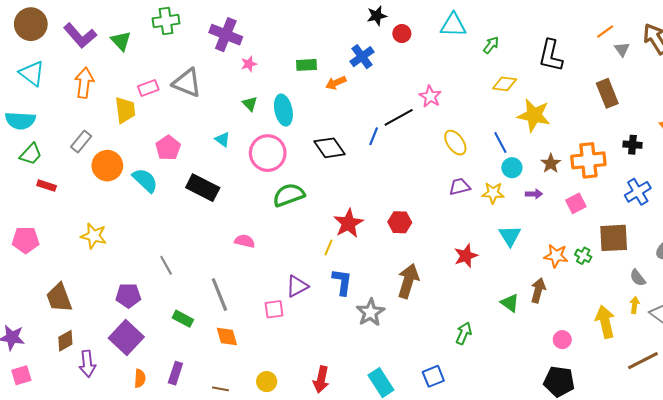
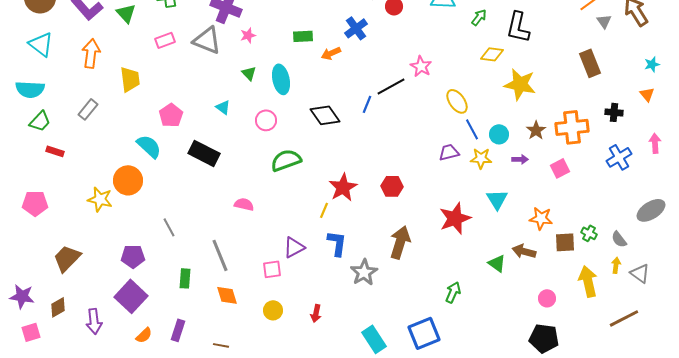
black L-shape: (551, 56) -> (518, 27), moved
gray triangle: (187, 83) -> (207, 40), moved
pink rectangle: (148, 88) -> (165, 40), moved
yellow ellipse: (455, 143) -> (457, 101), moved
blue line: (500, 143) -> (472, 129), moved
pink circle: (268, 153) -> (266, 120), size x0.6
orange circle: (107, 166) -> (128, 180), moved
brown square: (614, 238) -> (565, 242), moved, size x0.7
red star: (466, 256) -> (455, 218), size x1.4
green cross: (583, 256) -> (589, 233), moved
brown arrow: (538, 290) -> (524, 251), turned -90
brown trapezoid: (59, 298) -> (67, 258), turned 64
green rectangle: (183, 319) -> (185, 278), turned 66
brown diamond: (65, 341) -> (58, 307), moved
blue square: (433, 376) -> (424, 333), size x1.5
orange semicircle: (140, 378) -> (144, 335), turned 42
red arrow: (321, 379) -> (316, 313), moved, size x0.7
yellow circle: (267, 382) -> (273, 310), moved

